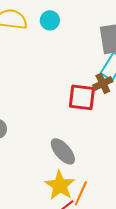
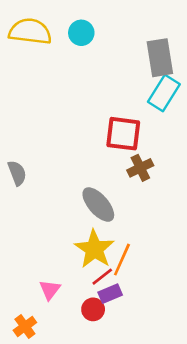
brown cross: (103, 83) -> (140, 168), moved

